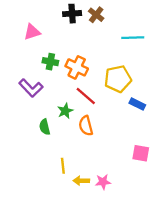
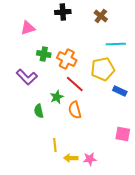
brown cross: (96, 15) -> (101, 16), moved
cyan line: (133, 38) -> (116, 44), moved

